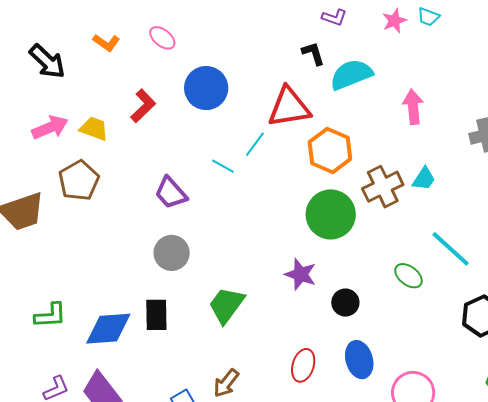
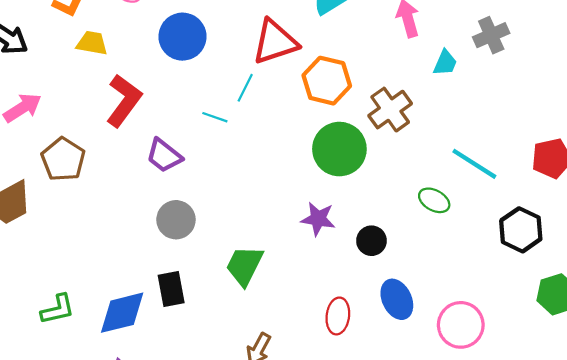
red L-shape: (143, 106) -> (124, 101), moved, size x1.4
yellow trapezoid: (94, 129) -> (92, 43), moved
cyan trapezoid: (424, 179) -> (445, 63), moved

